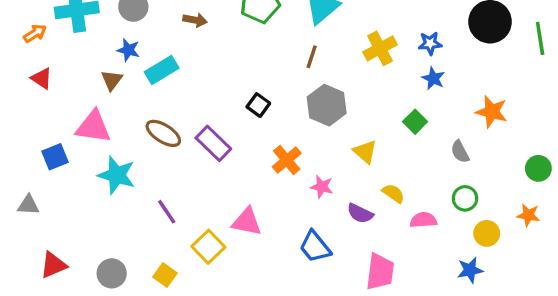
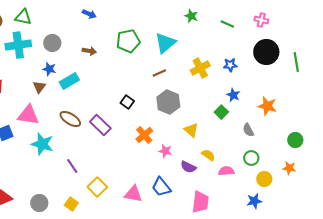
brown line: (312, 57) -> (159, 73), turned 48
blue star: (433, 78) -> (233, 95), moved
pink triangle: (247, 222) -> (133, 194), moved

